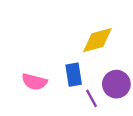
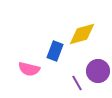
blue rectangle: (74, 75) -> (55, 51), moved, turned 30

